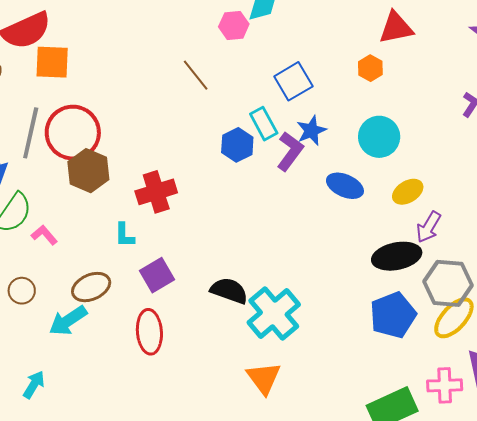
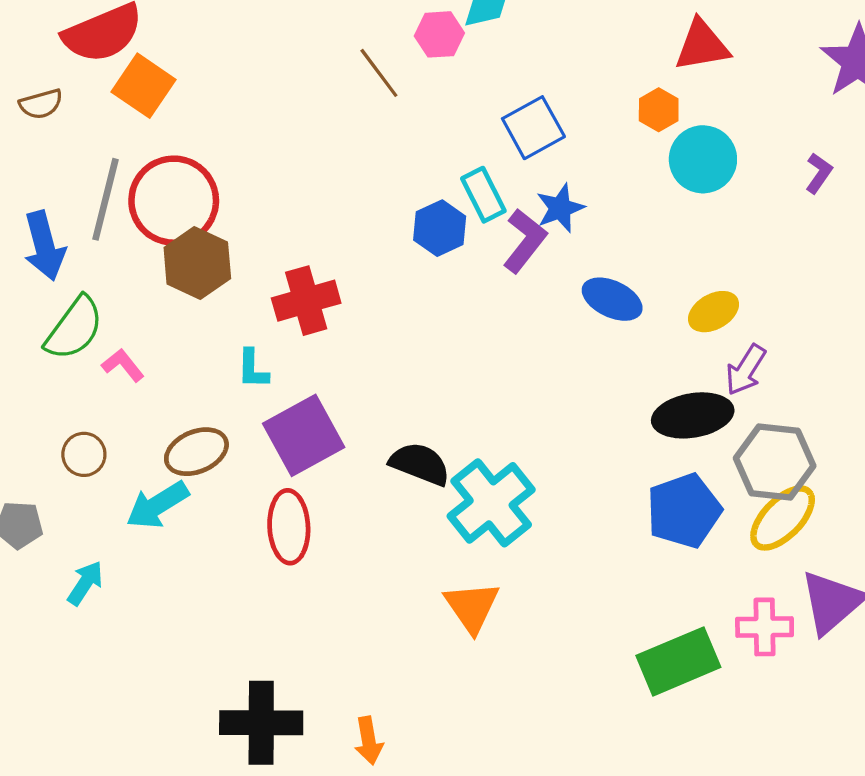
orange square: (52, 62) -> (144, 86), turned 30
brown line: (196, 75) -> (379, 73), moved
cyan circle: (379, 137) -> (703, 159), moved
purple square: (157, 275) -> (304, 435), size x1.4
cyan arrow: (34, 385) -> (85, 583), moved

